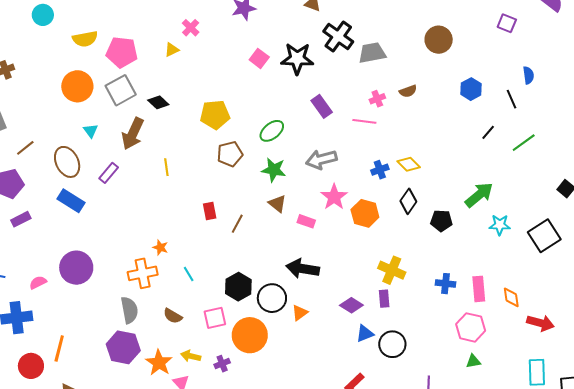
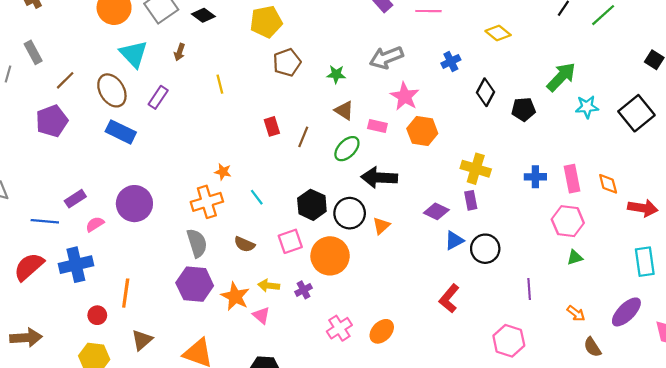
cyan triangle: (91, 131) -> (134, 54), size x1.8
green ellipse: (272, 131) -> (347, 149), moved
brown arrow: (133, 134) -> (180, 52), size x0.5
yellow diamond: (409, 164) -> (498, 33), moved
green star: (274, 170) -> (336, 74), size x0.7
orange hexagon: (365, 213) -> (422, 131), moved
purple rectangle: (21, 219) -> (75, 199), moved
red circle: (31, 366) -> (97, 315), size x0.7

